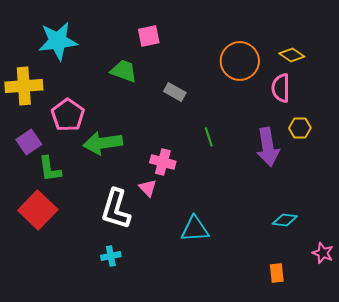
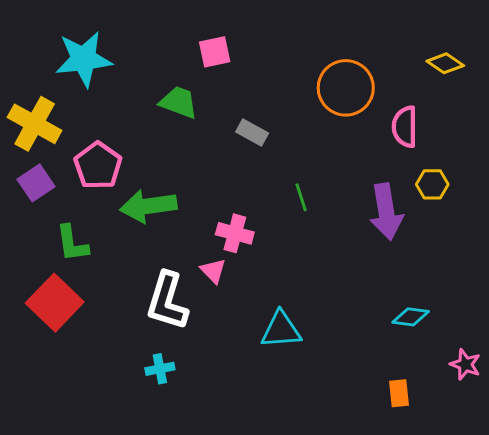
yellow diamond: (292, 55) -> (445, 63), moved
yellow cross: (24, 86) -> (35, 124), turned 33
purple square: (29, 142) -> (36, 183), moved

